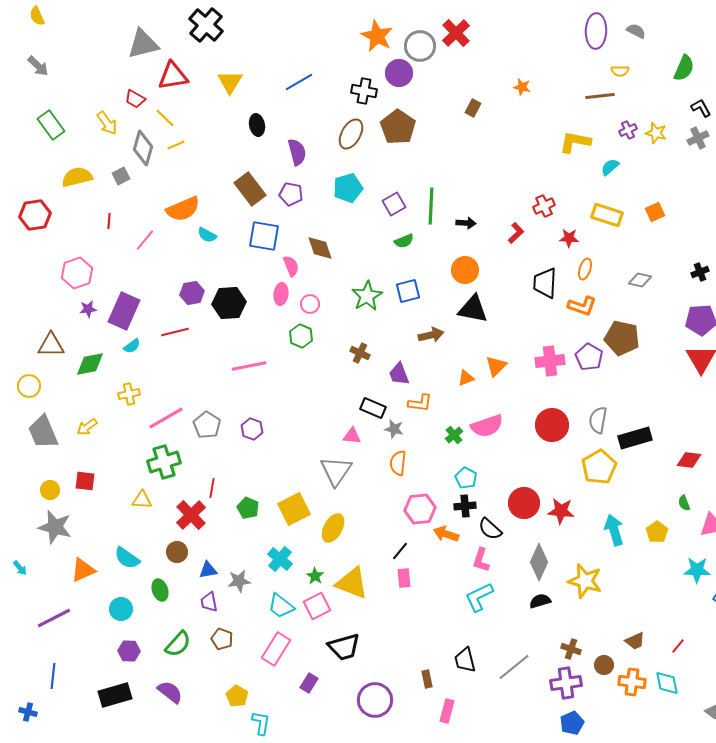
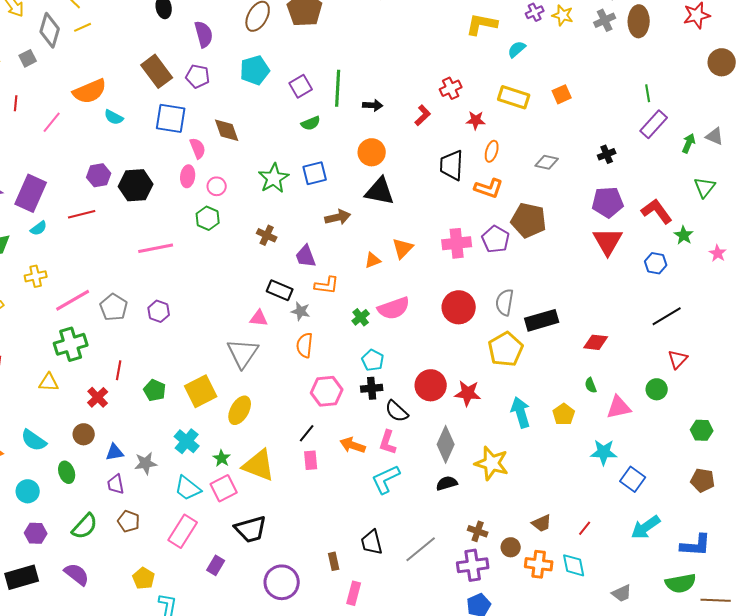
red cross: (191, 515) -> (98, 397), size x0.7
orange arrow: (446, 534) -> (353, 445), moved

